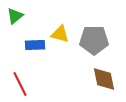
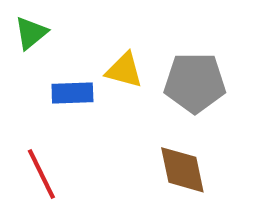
brown diamond: (104, 79) -> (182, 170), moved

